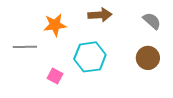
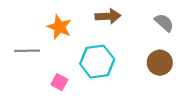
orange star: (55, 25) -> (59, 27), turned 30

